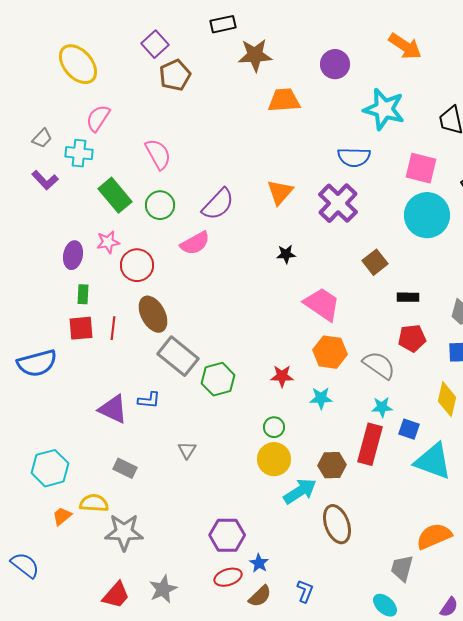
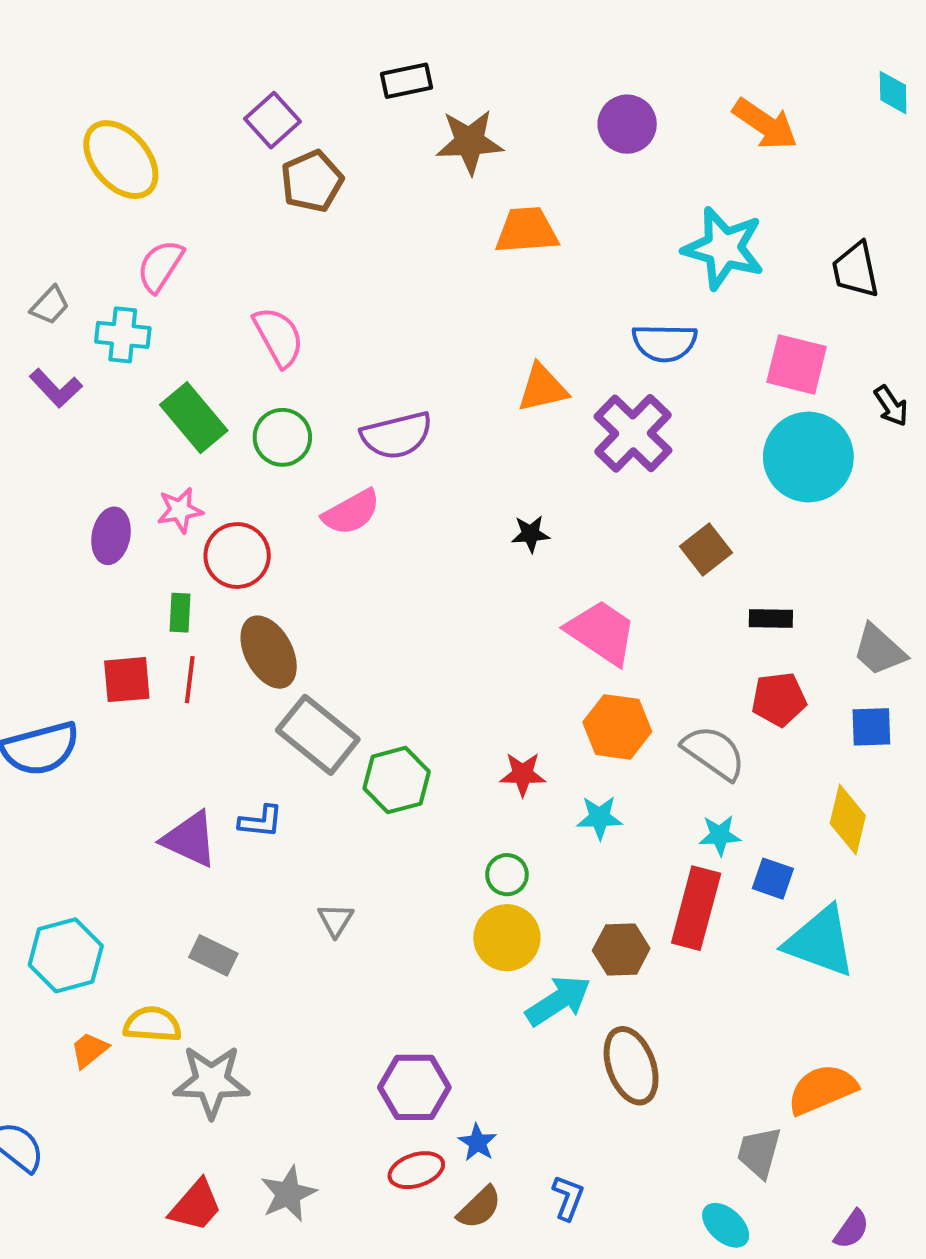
purple circle: (335, 64) -> (627, 124), moved
orange triangle: (280, 192) -> (542, 388), moved, turned 36
purple semicircle: (218, 204) -> (397, 435), turned 33
green rectangle: (83, 294) -> (180, 613), moved

